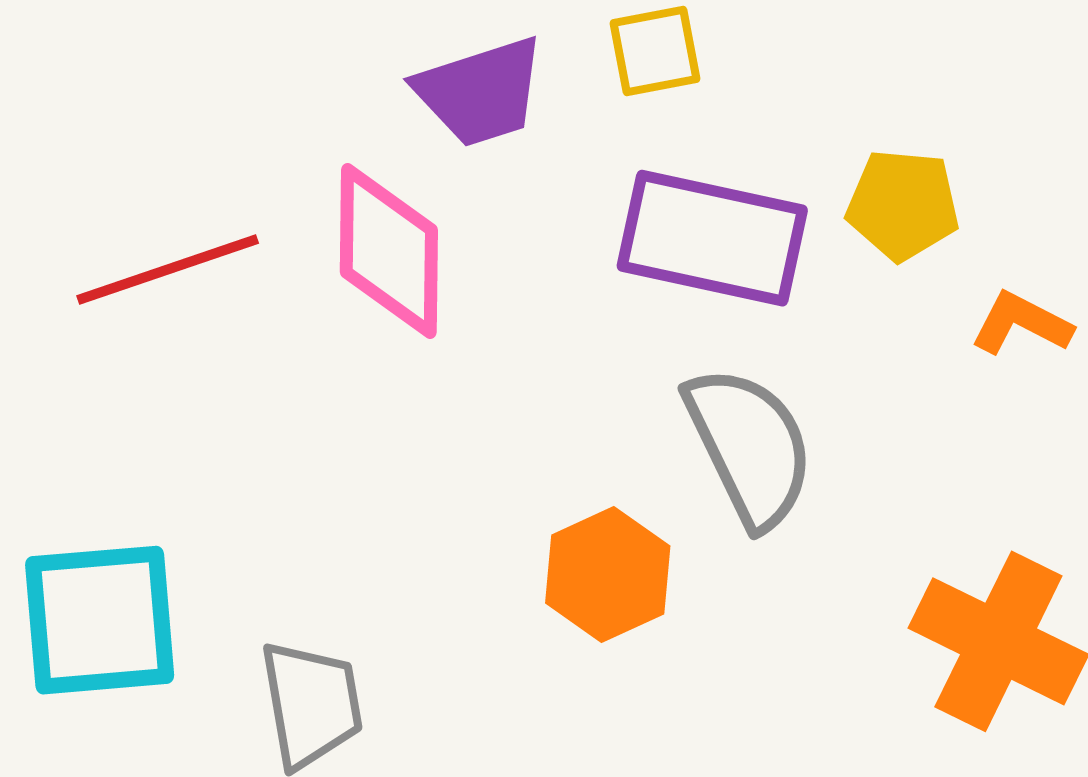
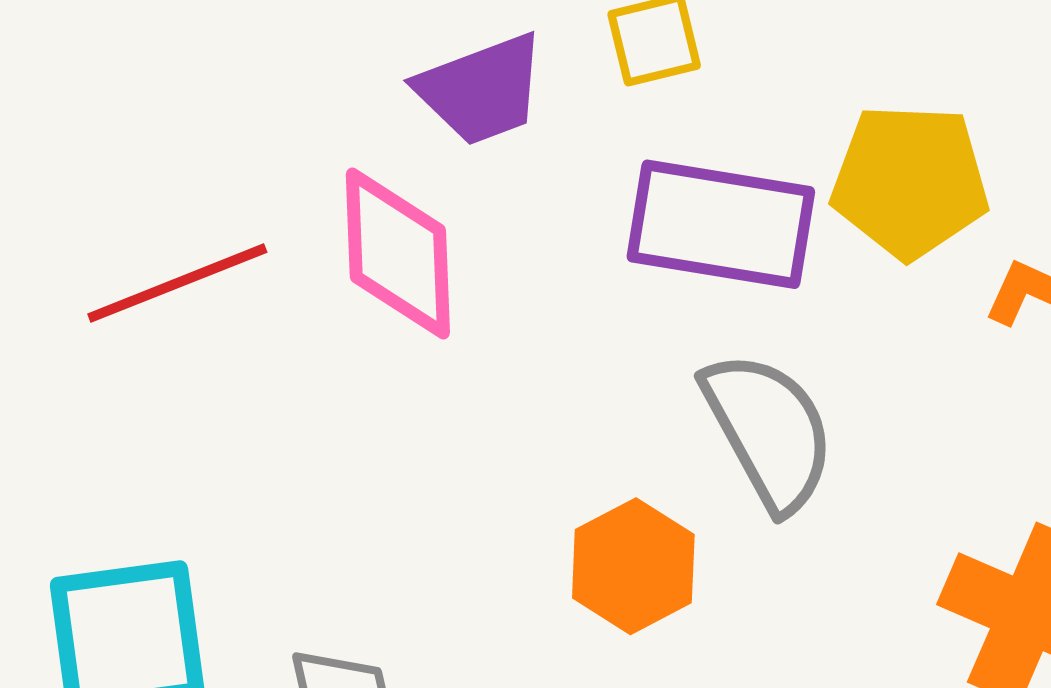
yellow pentagon: (903, 205) -> (910, 181), size x1.4

